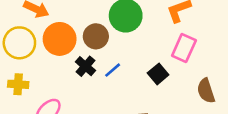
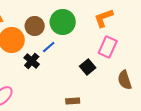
brown circle: (96, 36) -> (35, 26), moved
blue line: (113, 70) -> (49, 47), moved

